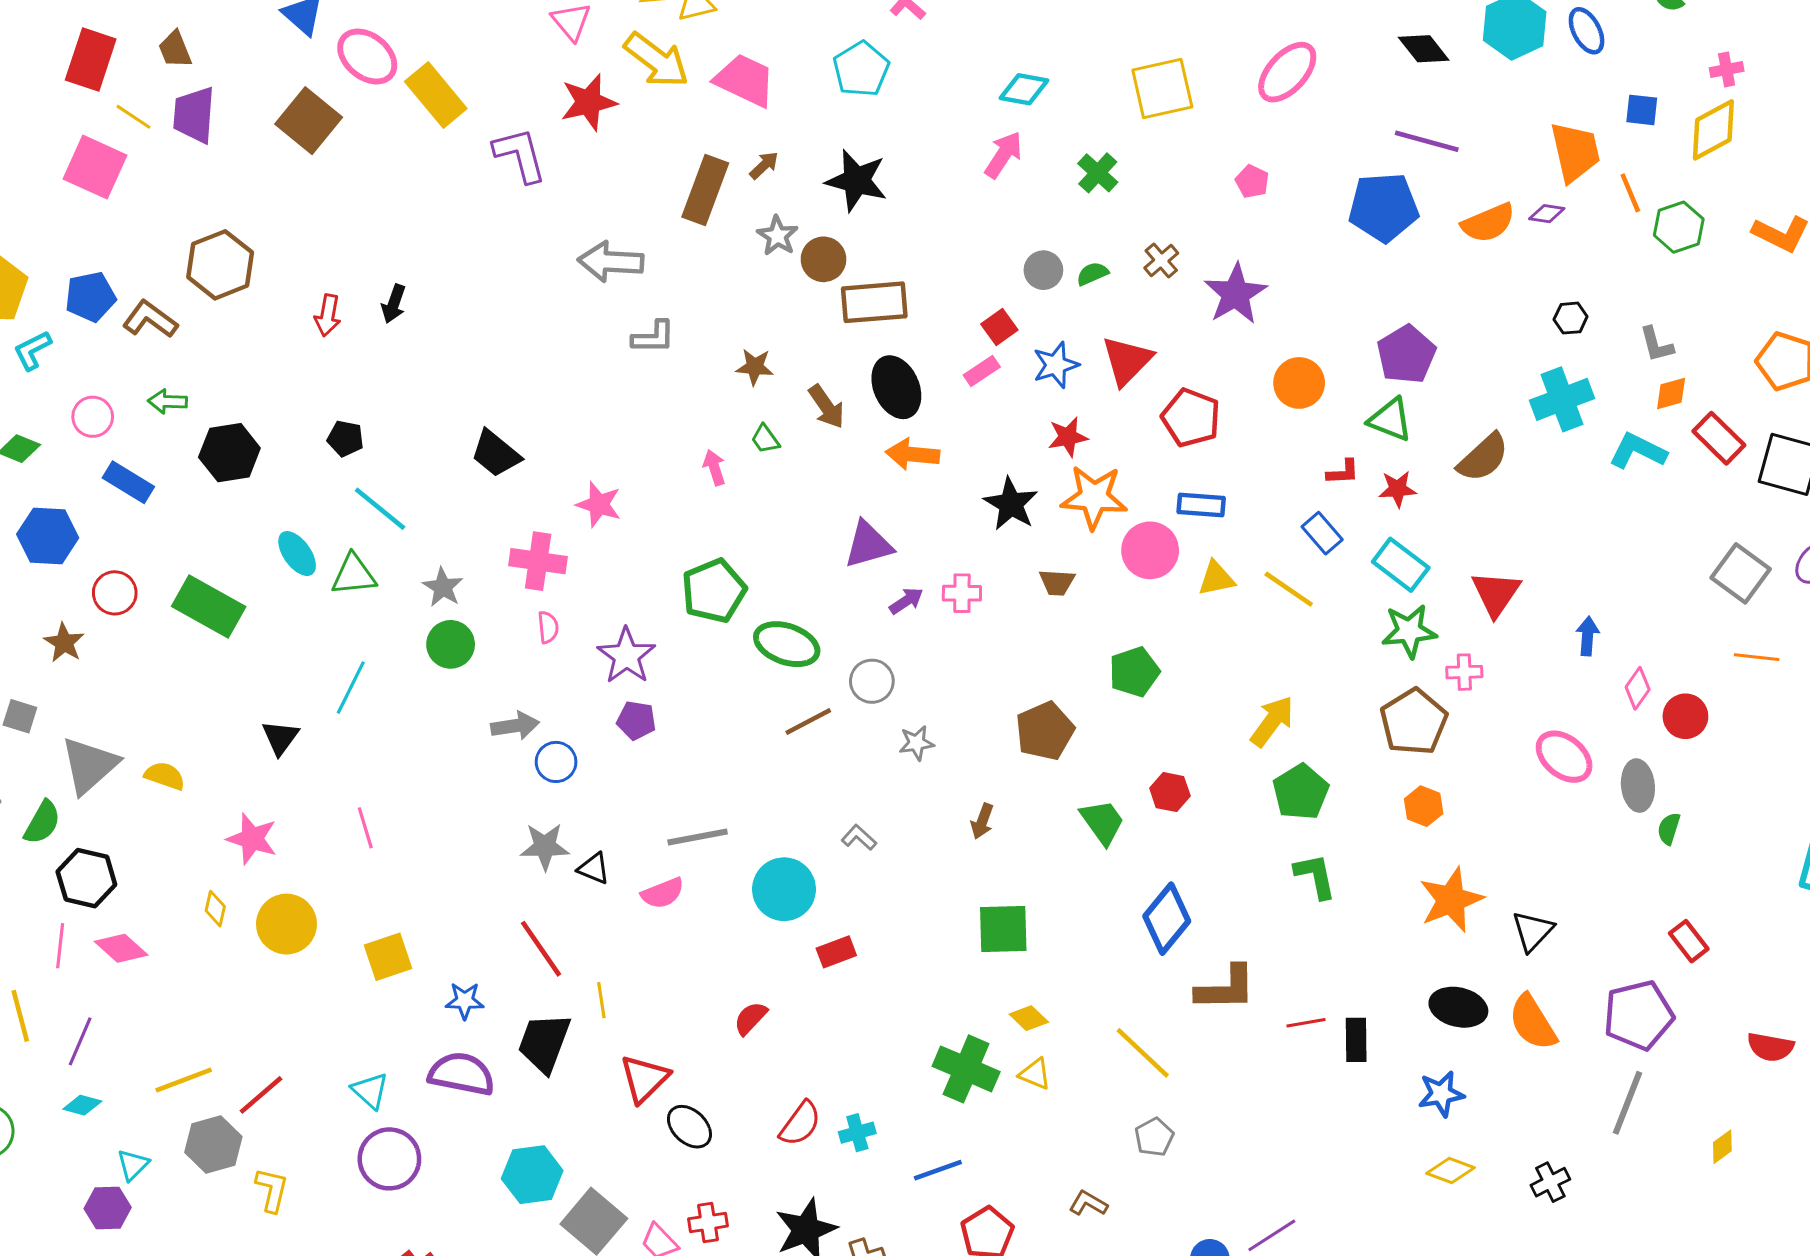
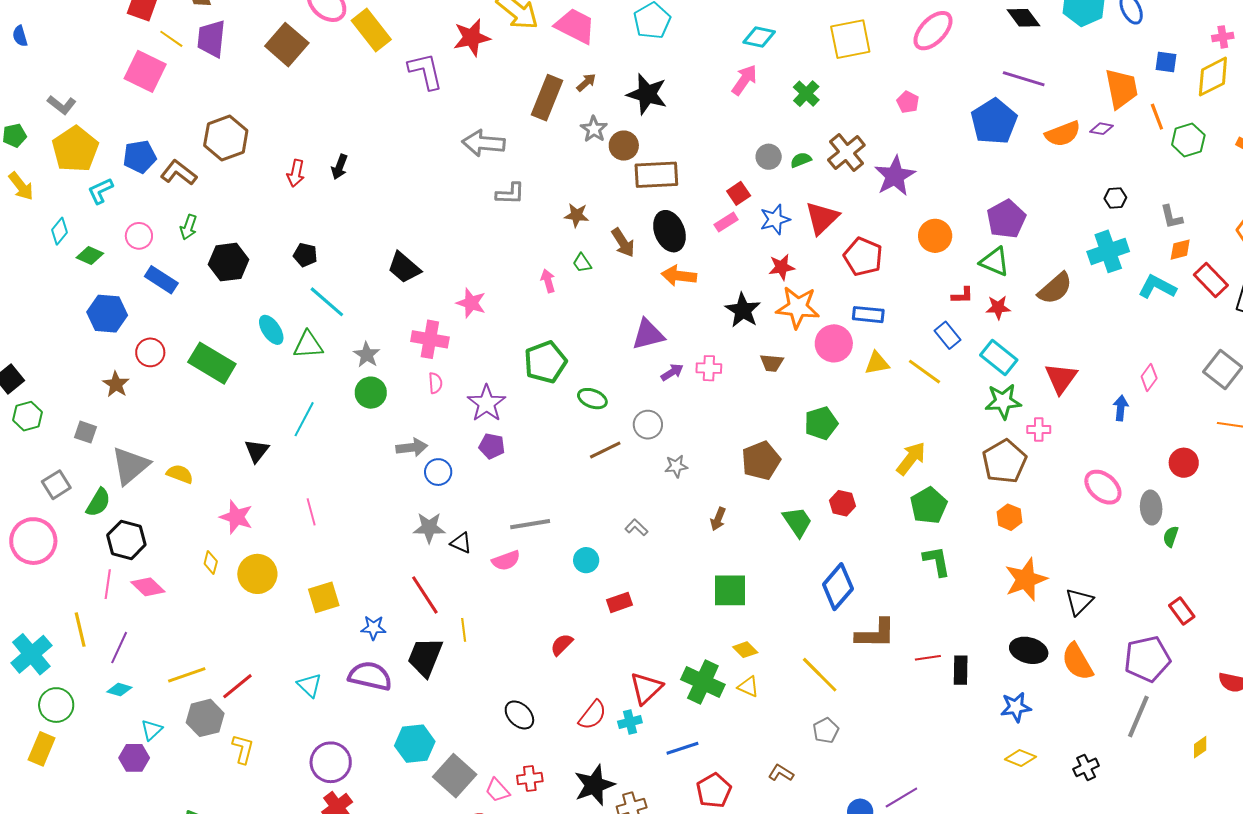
blue pentagon: (1384, 207) -> (994, 121), turned -30
brown cross: (1161, 260) -> (846, 152), size x1.6
green arrow: (167, 401) -> (189, 227), turned -75
green ellipse: (787, 644) -> (592, 399), size x0.7
pink diamond: (1638, 688) -> (1149, 377), moved
cyan circle: (784, 889) -> (586, 560), size x0.6
red triangle: (644, 1079) -> (646, 688), moved
purple circle: (389, 1159) -> (331, 762), moved

